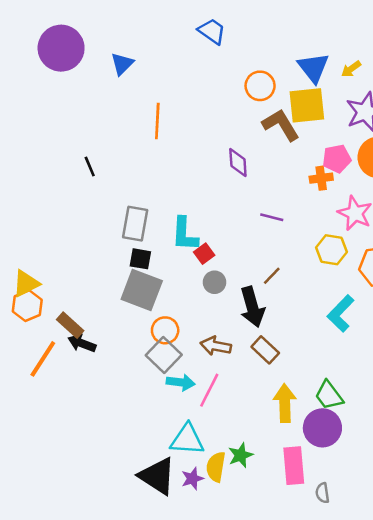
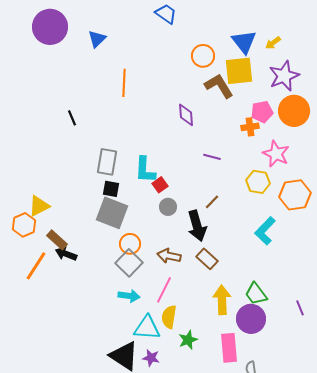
yellow triangle: (26, 284) -> (39, 206), moved
cyan arrow: (181, 382) -> (129, 296), moved
yellow semicircle: (216, 467) -> (169, 317), moved
purple star: (192, 479) -> (151, 358), turned 30

